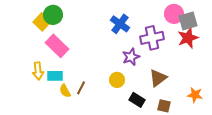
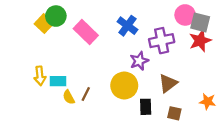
gray square: (188, 21) -> (200, 22), turned 30
pink rectangle: (57, 46) -> (86, 32), moved
yellow circle: (117, 80) -> (124, 85), size x1.6
black rectangle: (137, 100) -> (146, 107), turned 56

